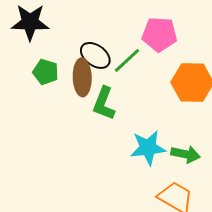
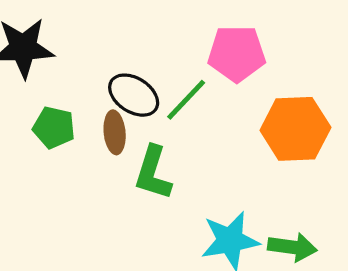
brown ellipse: (82, 77) -> (115, 132), size x0.7

